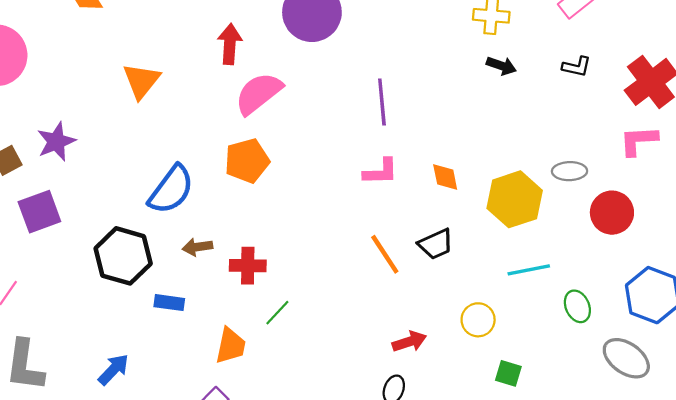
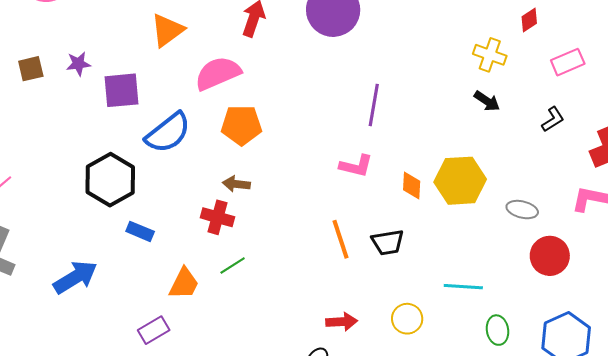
black L-shape: (577, 67) -> (553, 119), turned -60
pink semicircle: (259, 93) -> (218, 73), moved
purple star: (56, 142) -> (78, 64), size x0.7
yellow hexagon: (515, 199) -> (460, 181), moved
purple square: (39, 212) -> (122, 90), moved
brown arrow: (197, 247) -> (236, 184), moved
blue arrow: (114, 370) -> (75, 277), size x1.4

